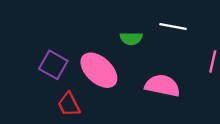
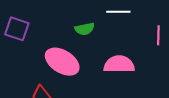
purple square: (53, 65) -> (17, 29), moved

